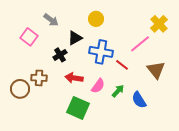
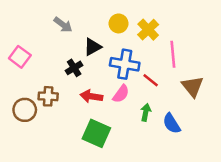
yellow cross: (159, 24) -> (148, 30), moved
pink square: (29, 37) -> (20, 57), moved
pink line: (140, 44) -> (173, 54), turned -55
pink semicircle: (98, 86) -> (121, 94), moved
green arrow: (118, 91) -> (146, 112), turned -32

